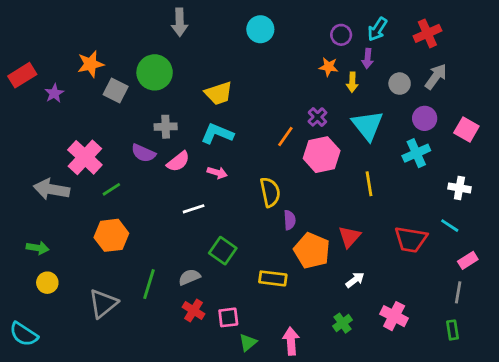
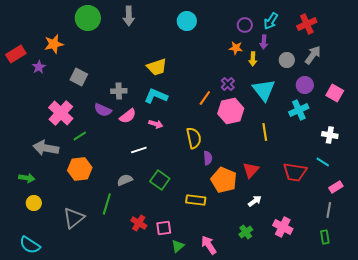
orange star: (90, 64) -> (54, 44), moved
green circle: (155, 72) -> (88, 18), moved
gray square: (116, 91) -> (79, 77), moved
gray arrow: (52, 189) -> (46, 148), moved
gray semicircle: (189, 277) -> (125, 180), moved
cyan semicircle: (24, 334) -> (30, 245), moved
pink arrow: (291, 341) -> (209, 245), turned -30

